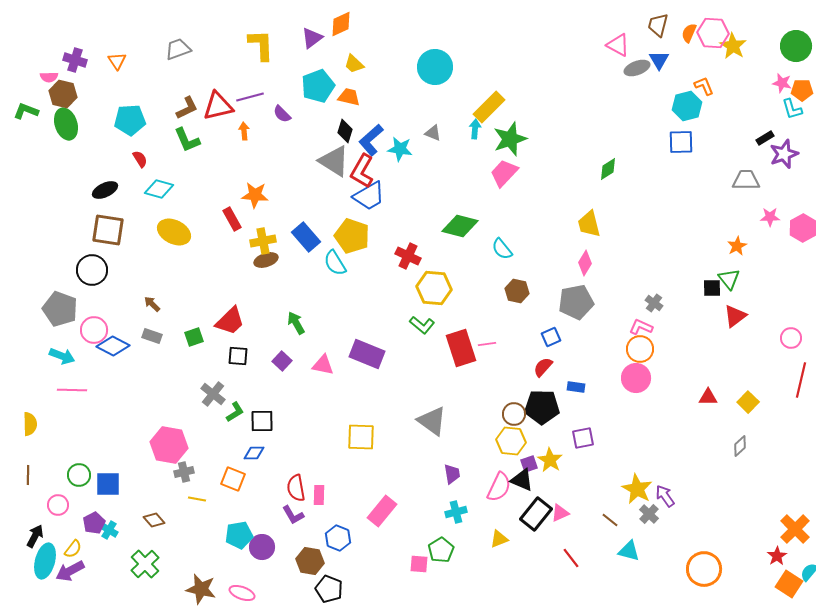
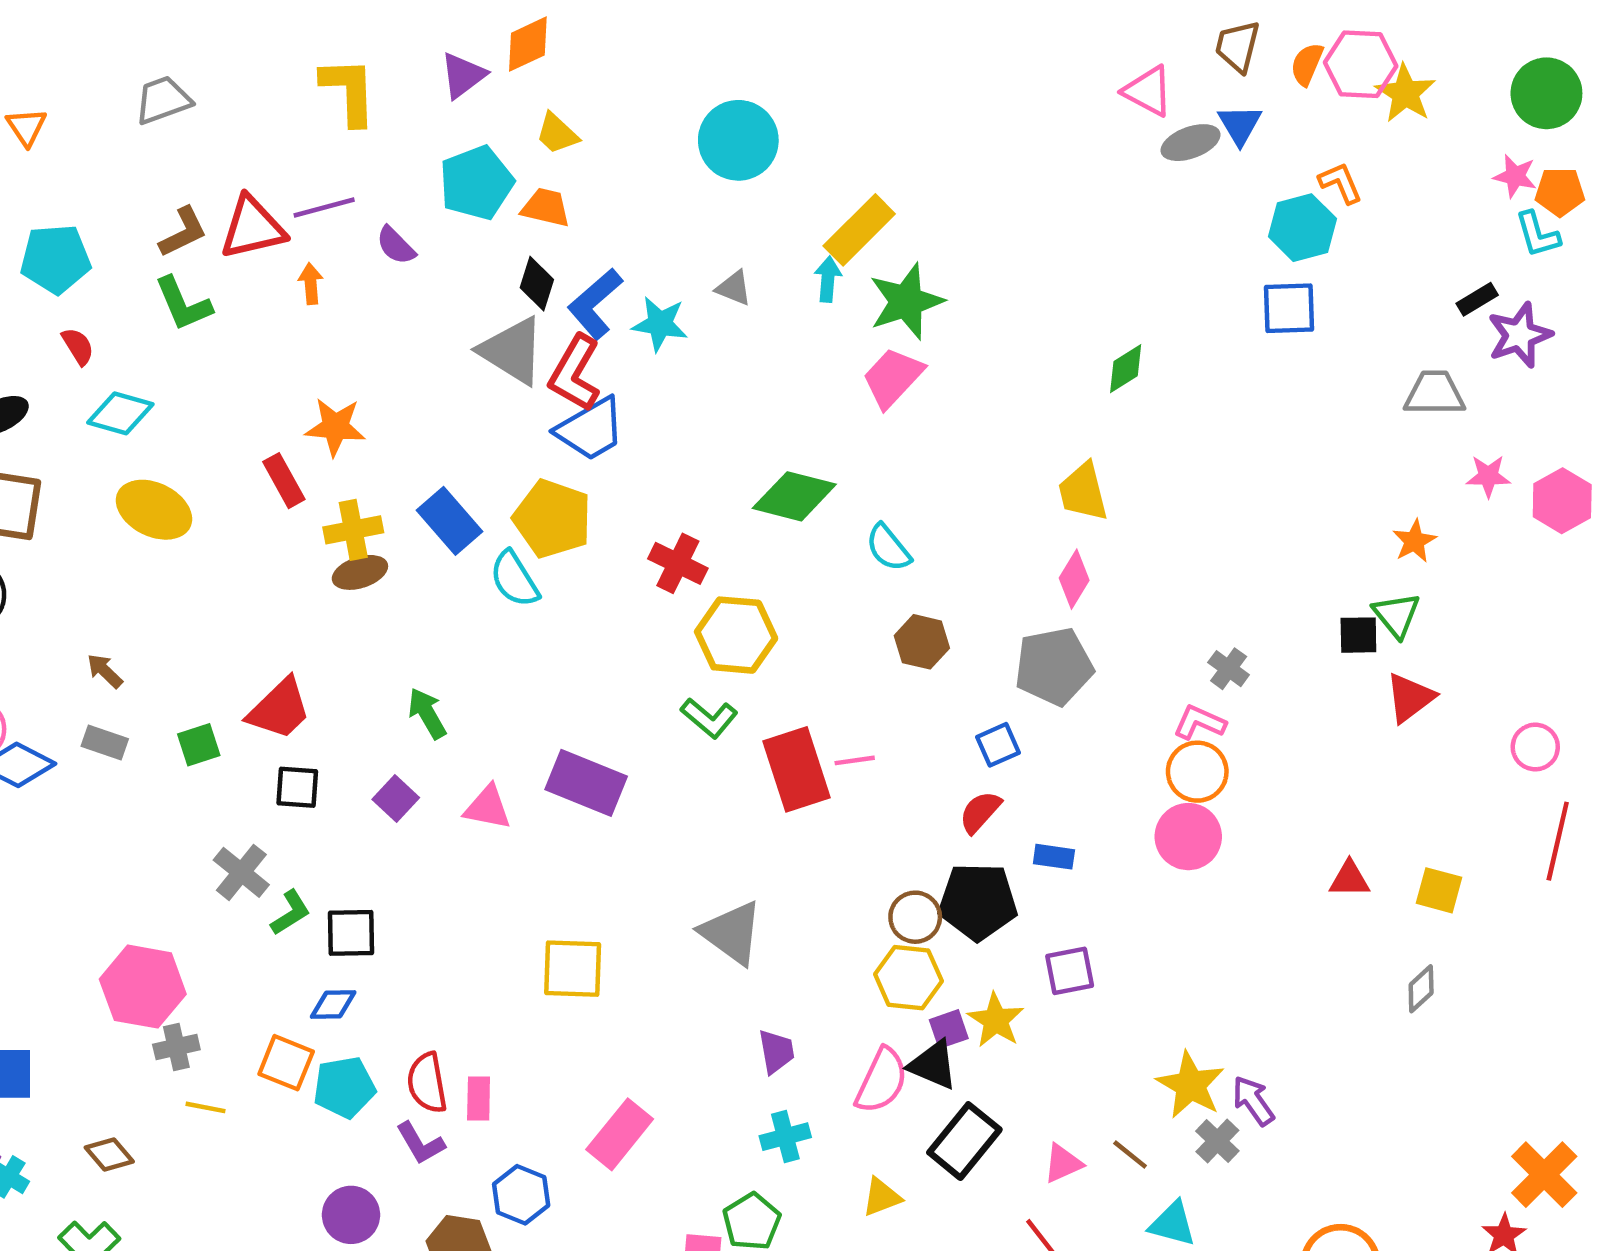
yellow square: (748, 402) -> (1439, 890), turned -30
pink triangle: (560, 513) -> (1063, 1163), moved
cyan pentagon: (239, 535) -> (344, 1087), moved

